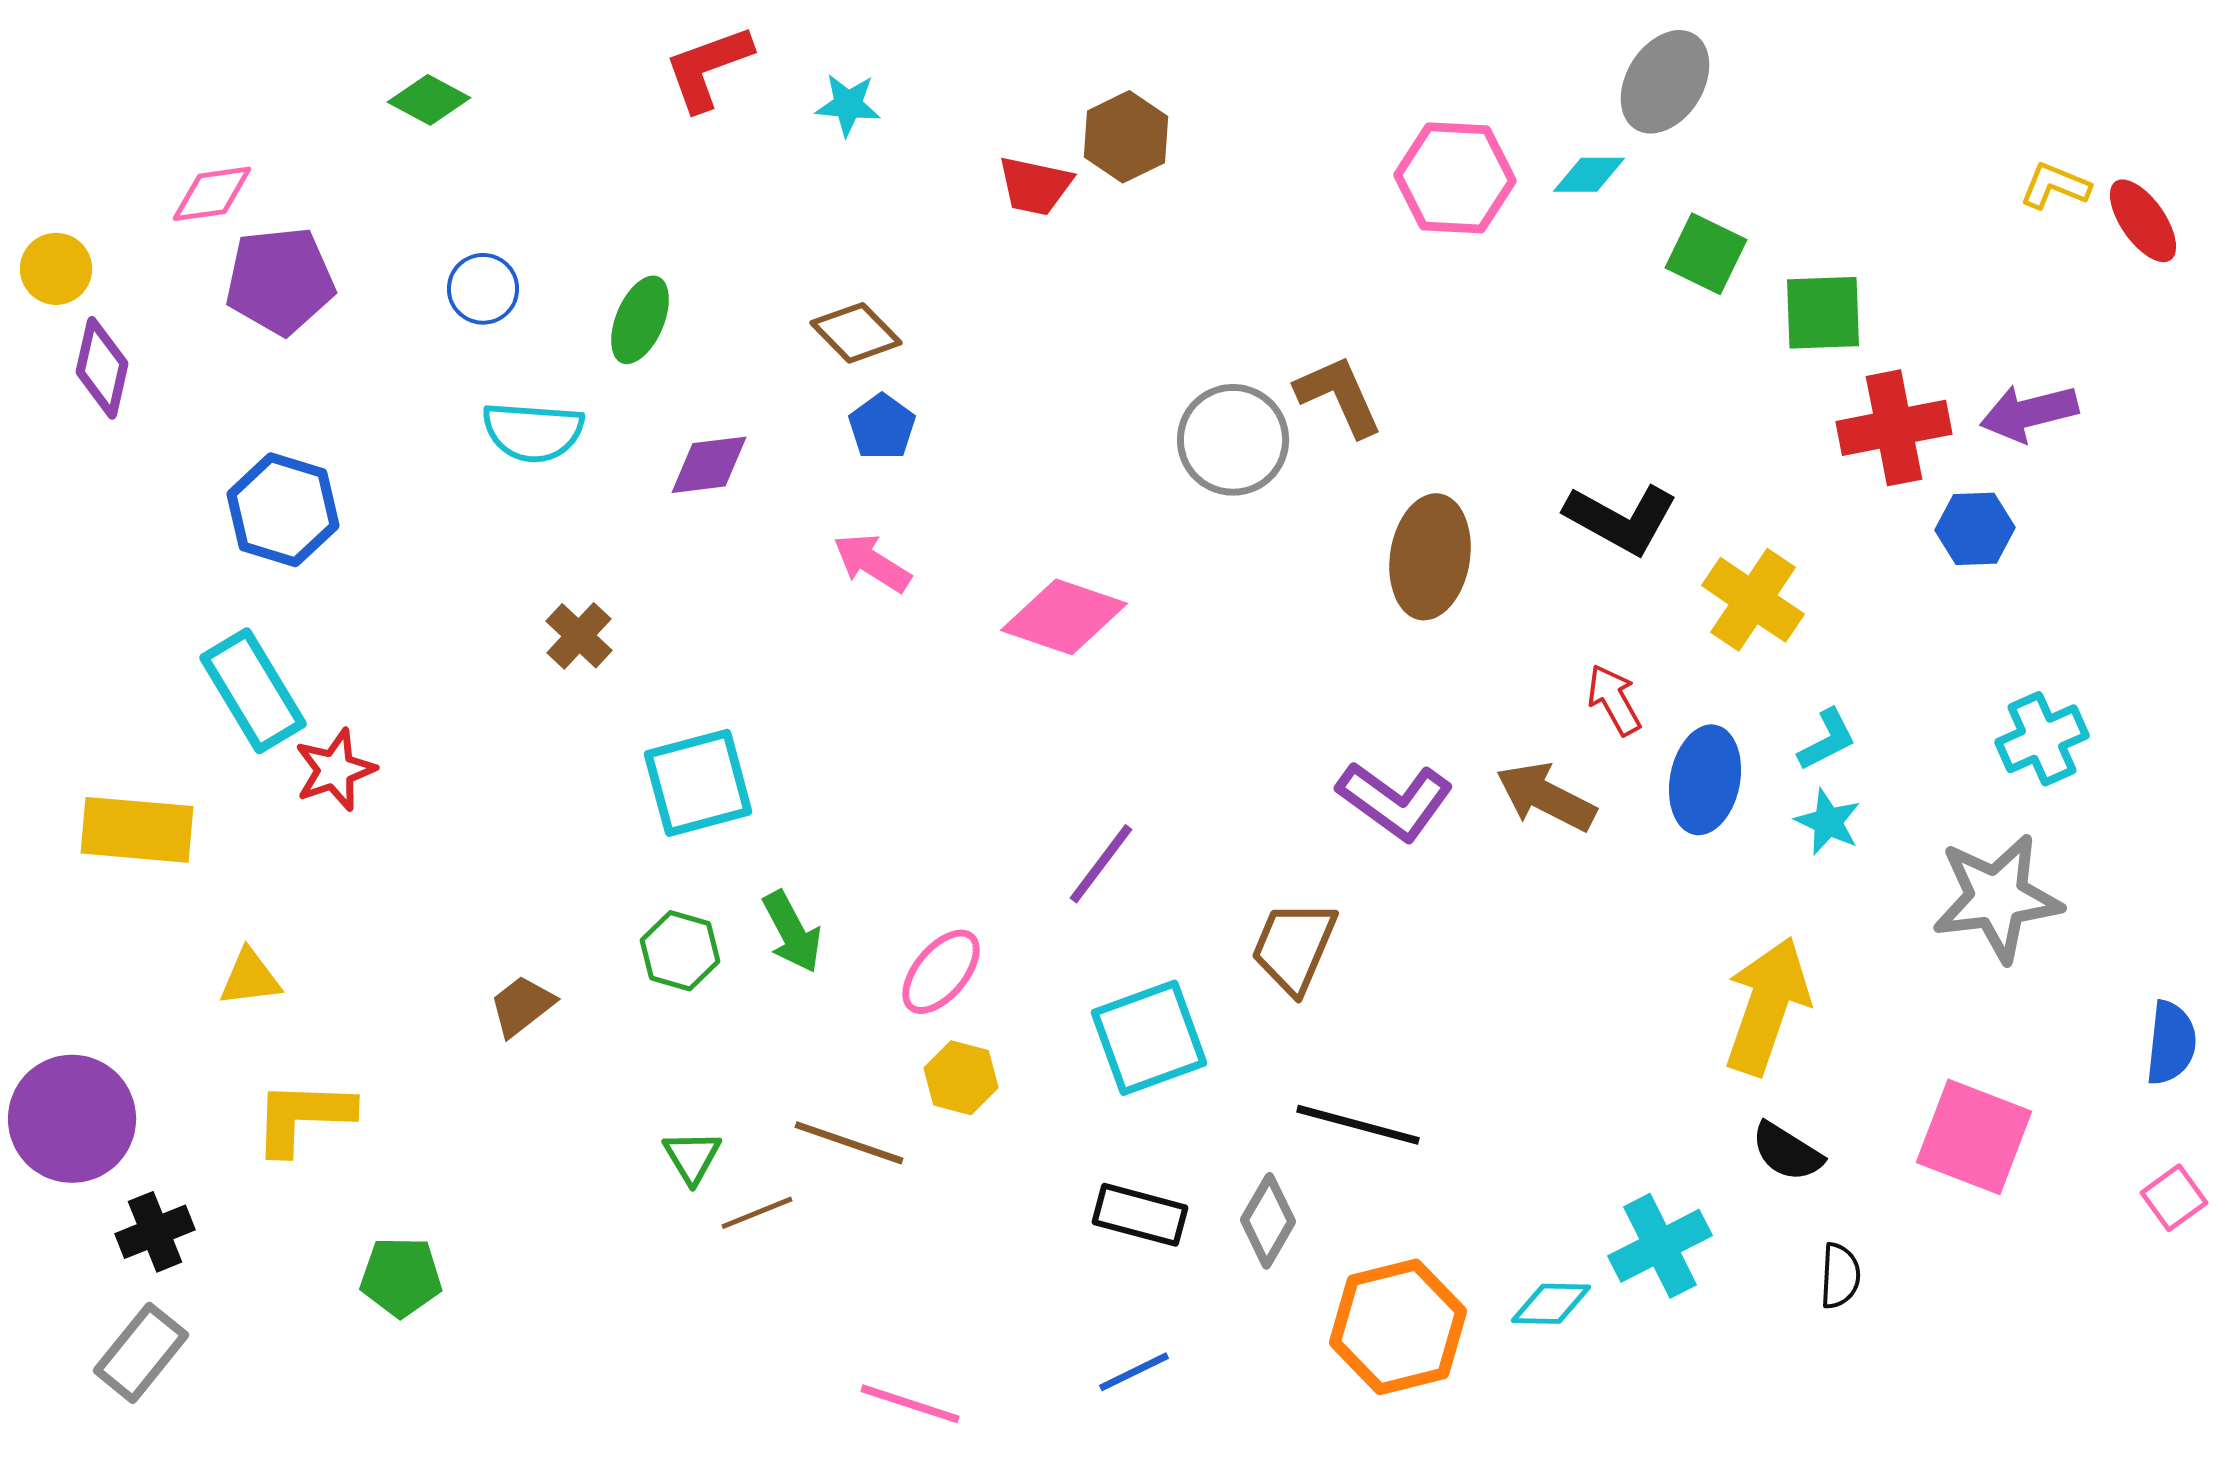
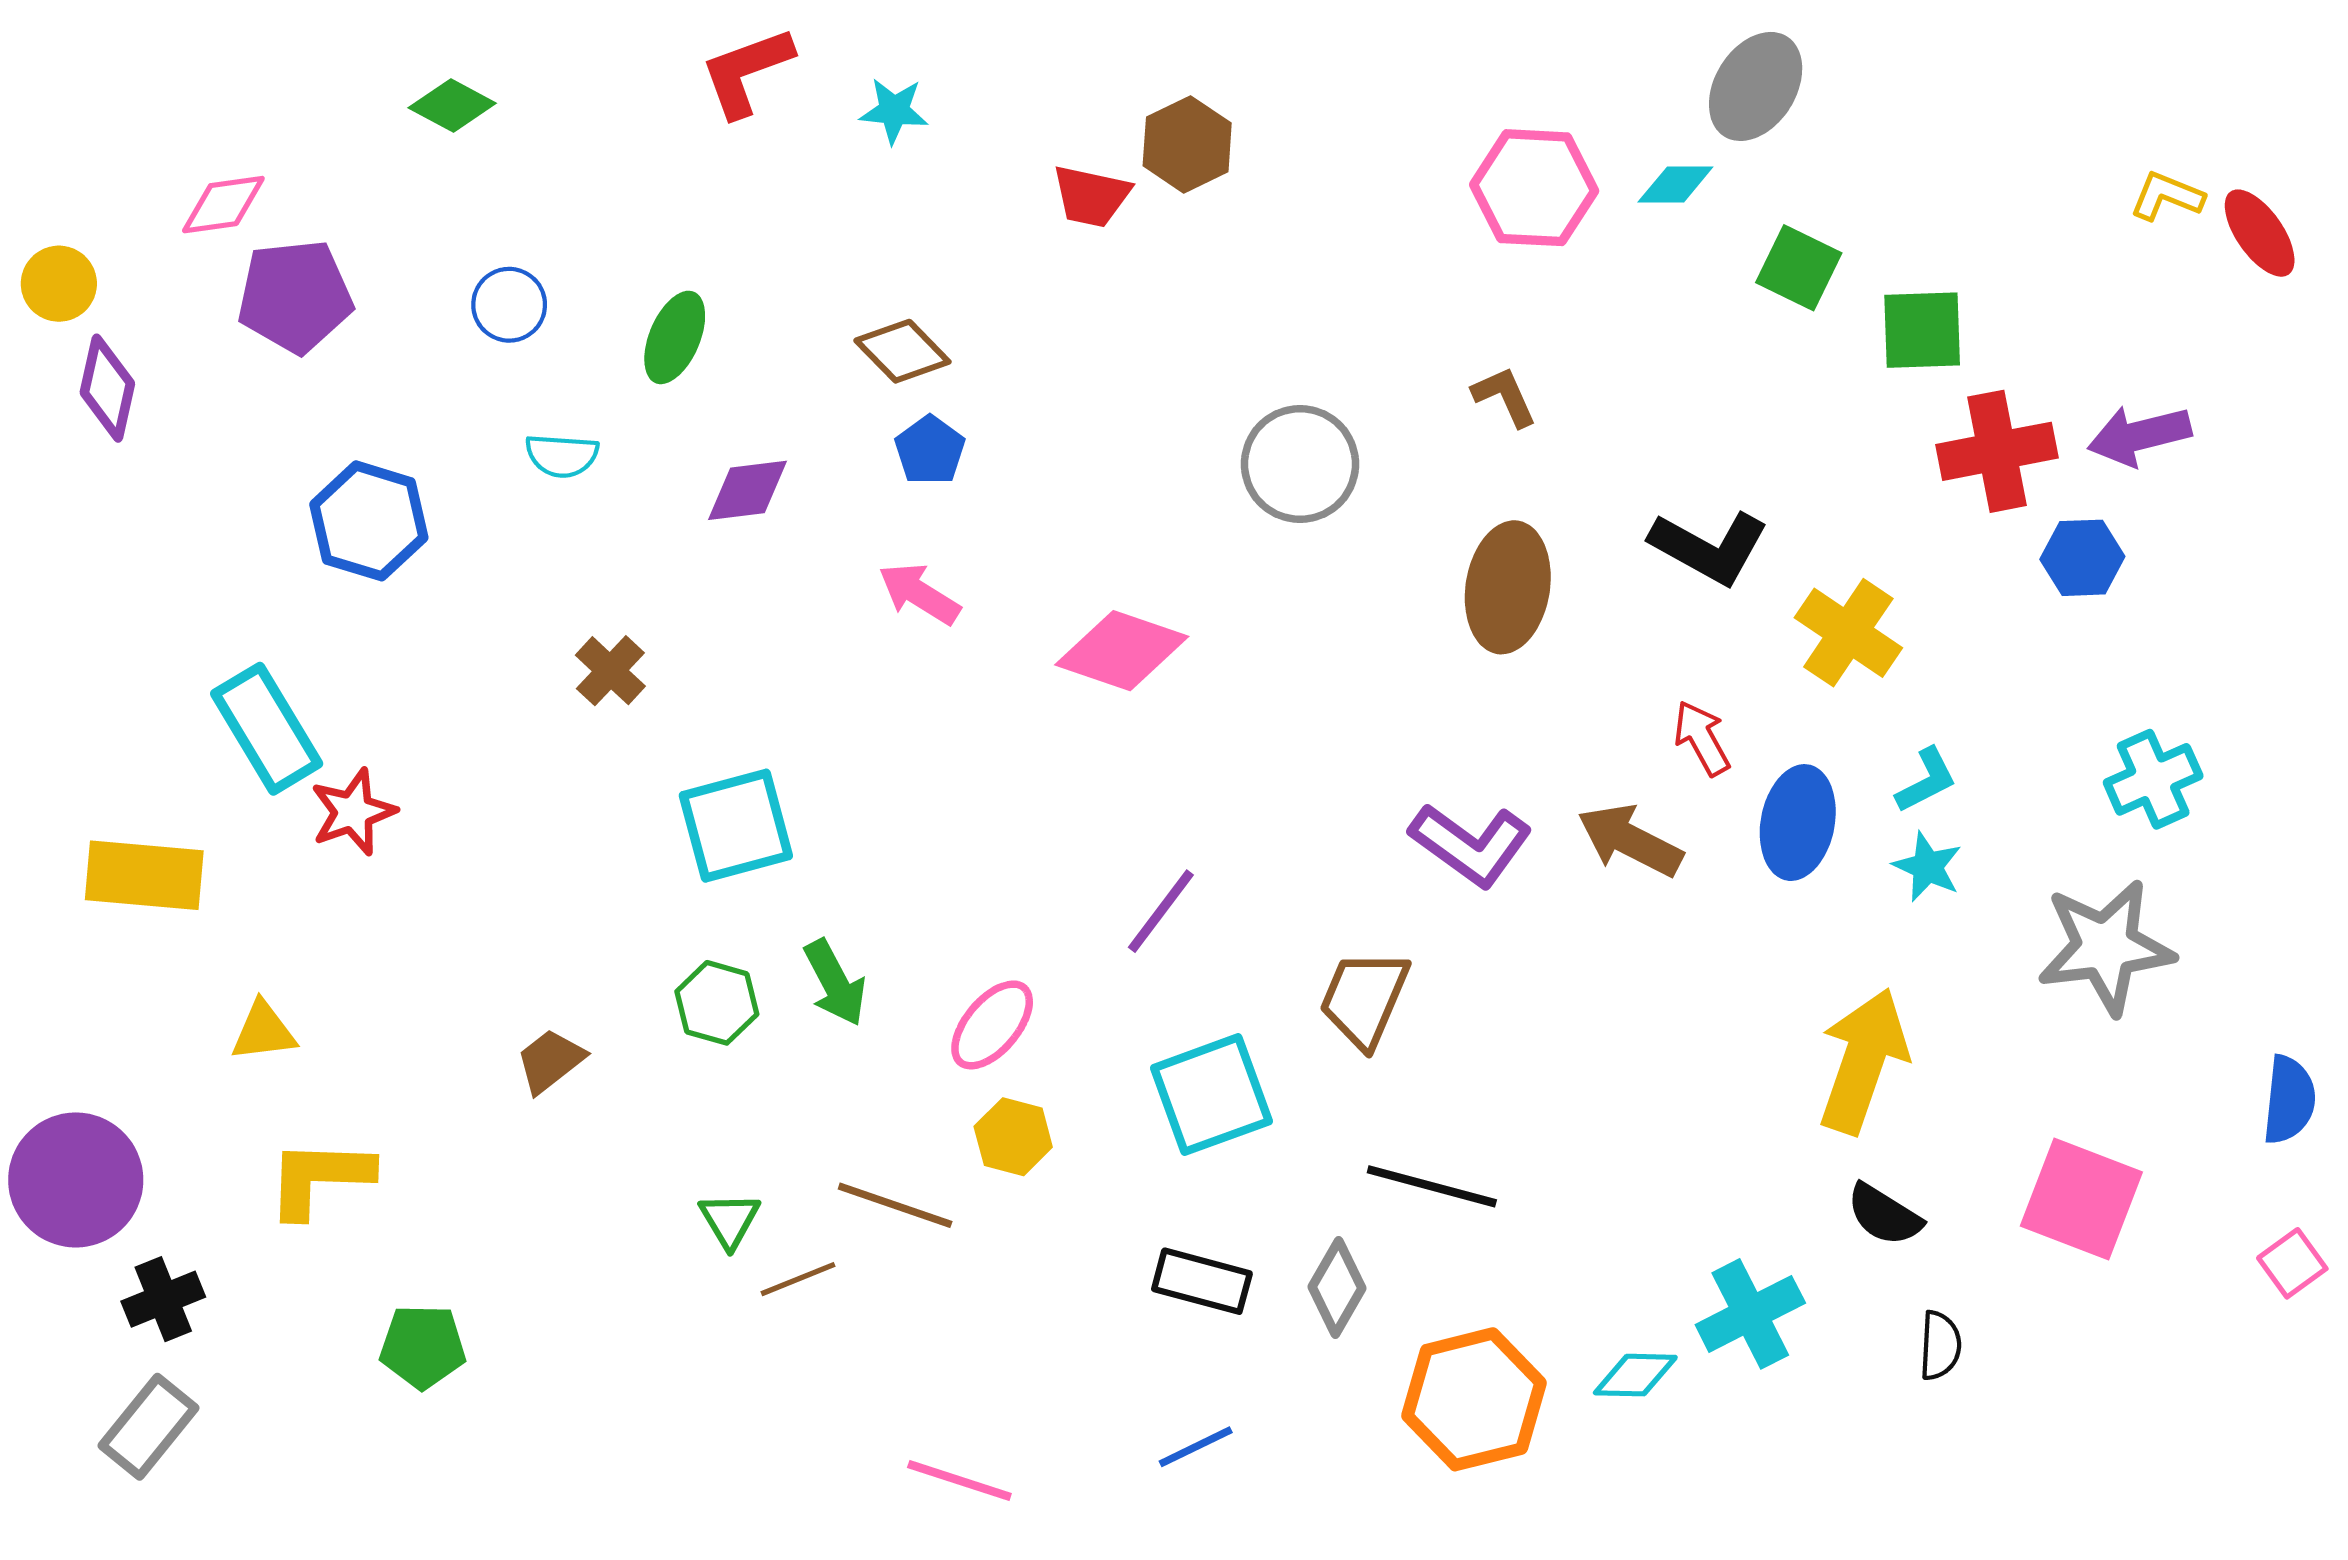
brown L-shape: (1339, 396) -> (1505, 396), moved, size x0.7
cyan semicircle: (533, 432) -> (562, 456), size x0.7
blue hexagon: (283, 510) -> (369, 521), moved

